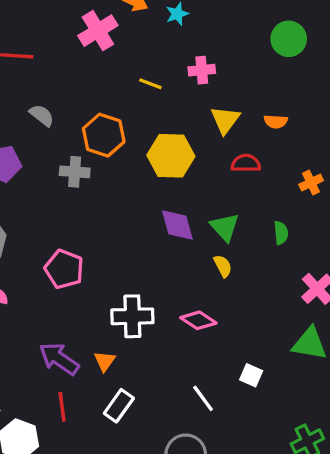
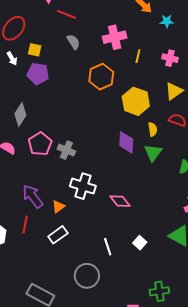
pink cross: (98, 31) -> (115, 37), moved
yellow line: (150, 84) -> (138, 56), turned 64
gray semicircle: (42, 115) -> (73, 42), moved
gray cross: (75, 172) -> (66, 150), moved
yellow semicircle: (223, 266) -> (153, 129), moved
pink pentagon: (64, 269) -> (40, 144), moved

